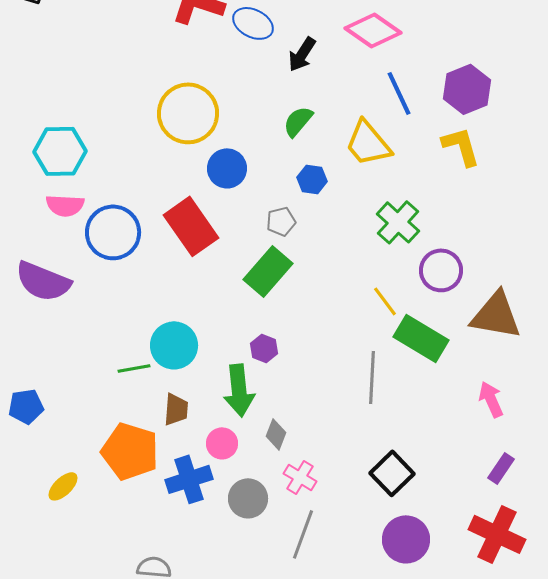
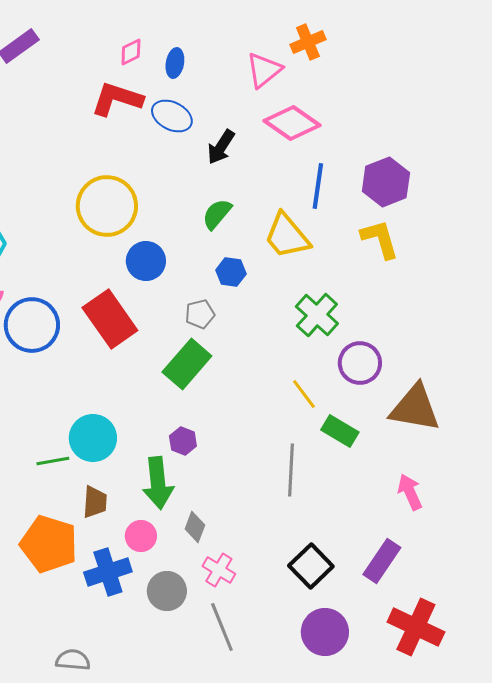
blue line: (399, 93) -> (318, 186), turned 33
green rectangle: (421, 338) -> (340, 431), size x0.7
purple rectangle: (501, 468) -> (382, 561), moved, size x1.4
gray line: (303, 534) -> (222, 627), turned -42

